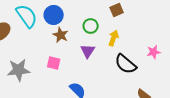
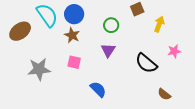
brown star: (61, 35) -> (72, 35), moved
yellow arrow: (114, 38) -> (159, 24), moved

